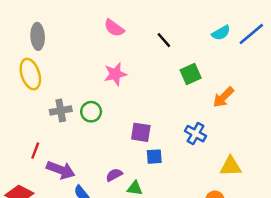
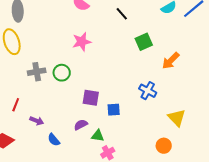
purple square: (141, 132) -> (91, 98), moved
yellow triangle: (231, 166) -> (177, 118), turned 48
purple arrow: (61, 170) -> (37, 121), size x0.6

